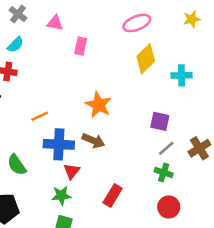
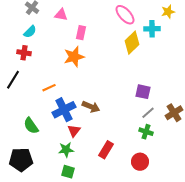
pink ellipse: (137, 23) -> (125, 15), turned 70
cyan cross: (182, 75) -> (152, 29), moved
orange star: (98, 105) -> (74, 57), moved, turned 30
blue cross: (59, 144) -> (64, 110), turned -30
red circle: (169, 207) -> (140, 162), moved

